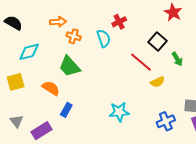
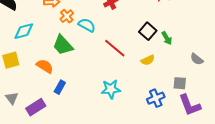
orange cross: (74, 36) -> (67, 16), turned 32
cyan semicircle: (104, 38) -> (87, 25), moved, turned -42
black square: (158, 41) -> (148, 31), moved
red line: (141, 62) -> (115, 48), moved

